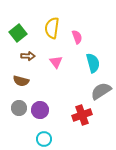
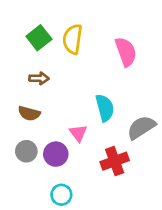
green square: (18, 33) -> (39, 38), moved
pink semicircle: (77, 37) -> (126, 52), moved, size x1.5
pink triangle: (56, 62) -> (78, 133), moved
cyan semicircle: (93, 63) -> (105, 108), moved

